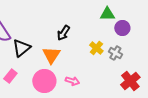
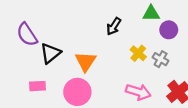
black arrow: (63, 33) -> (114, 26), moved
pink rectangle: (10, 76) -> (37, 86), turned 48
pink arrow: (72, 81) -> (138, 92), moved, size x1.5

